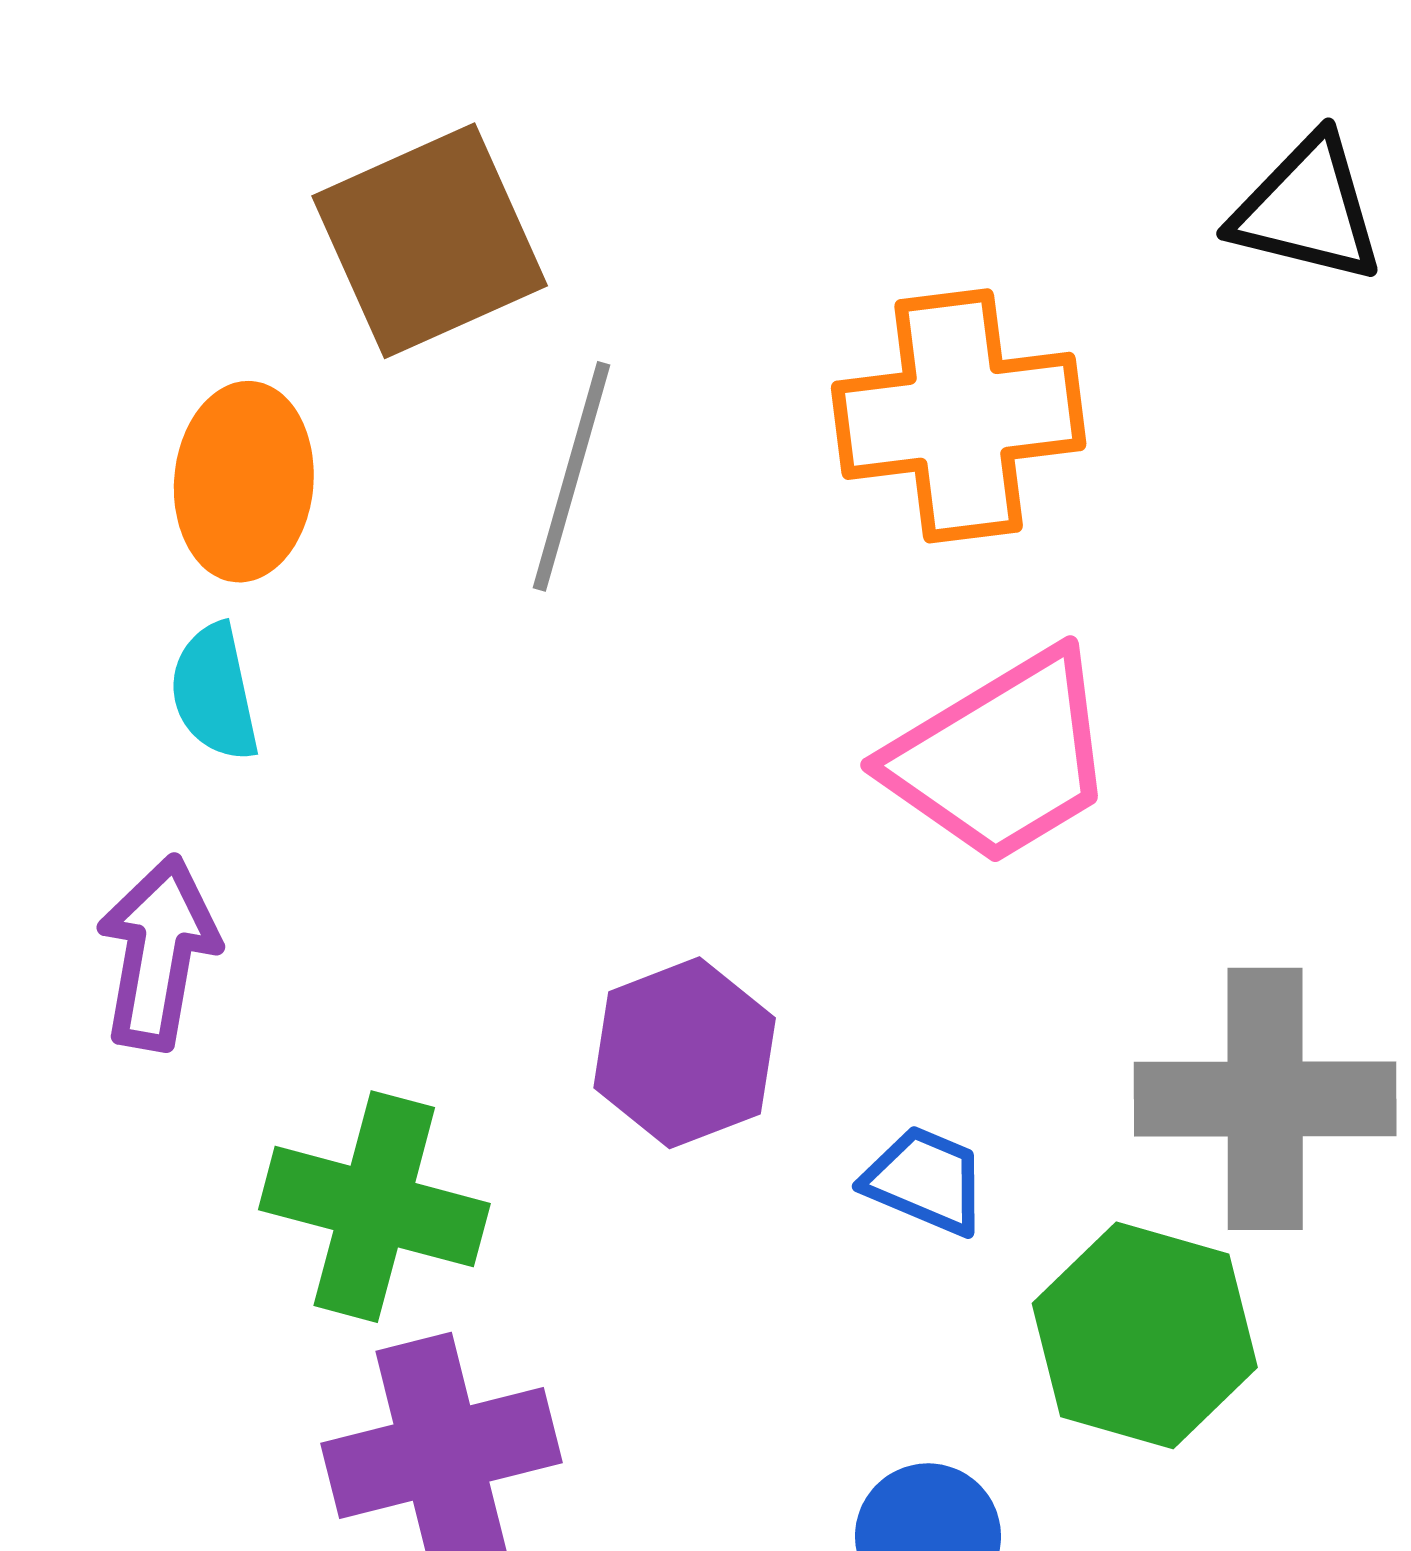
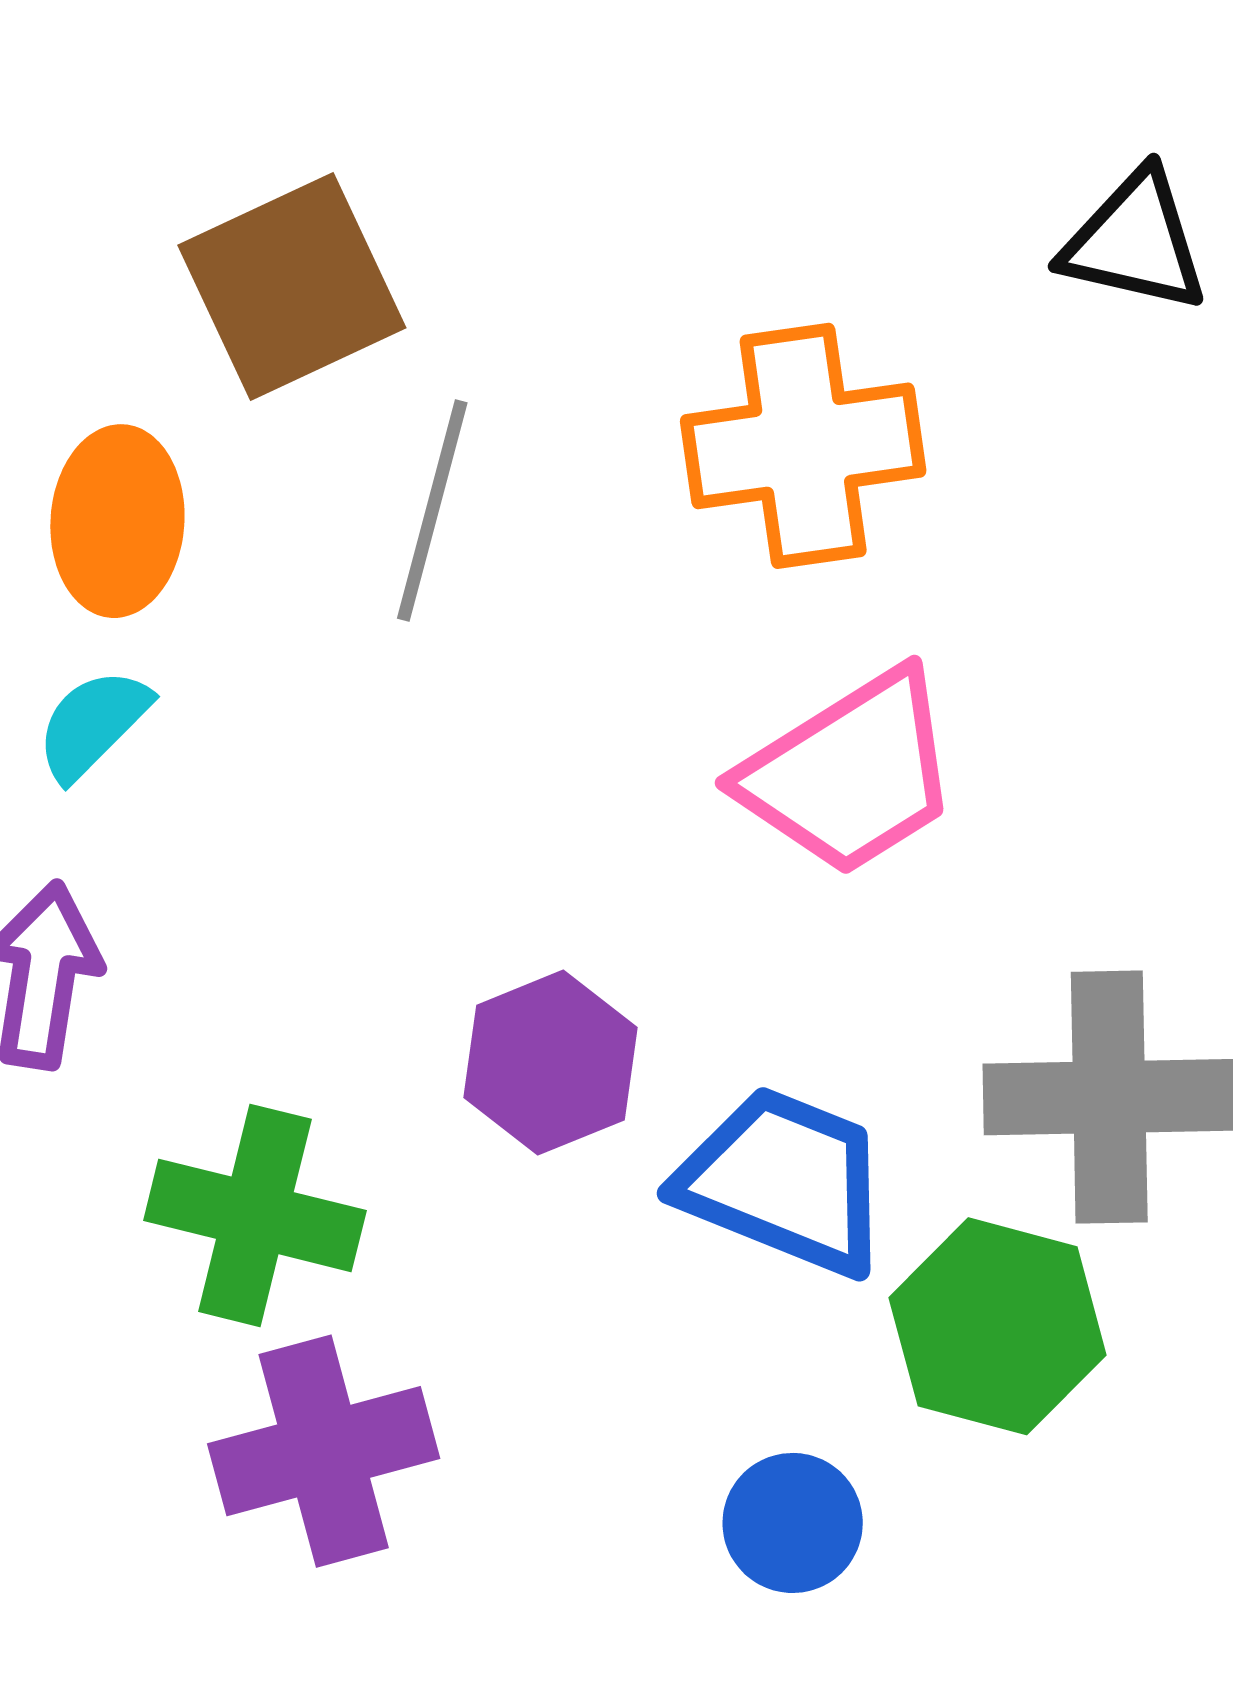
cyan semicircle: (215, 692) -> (93, 724), turned 58
blue trapezoid: (925, 1180) -> (784, 1181), size x1.8

